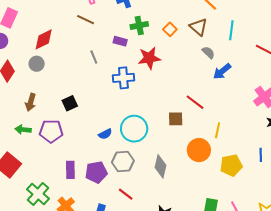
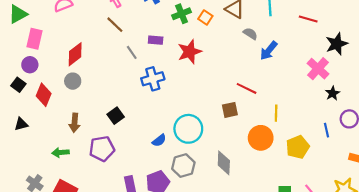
brown line: (86, 20) -> (115, 25), turned 30
green cross: (139, 25) -> (182, 14), moved
gray line: (94, 57) -> (132, 52), moved
blue cross: (123, 78) -> (153, 79), moved
green arrow: (23, 130) -> (60, 153), moved

